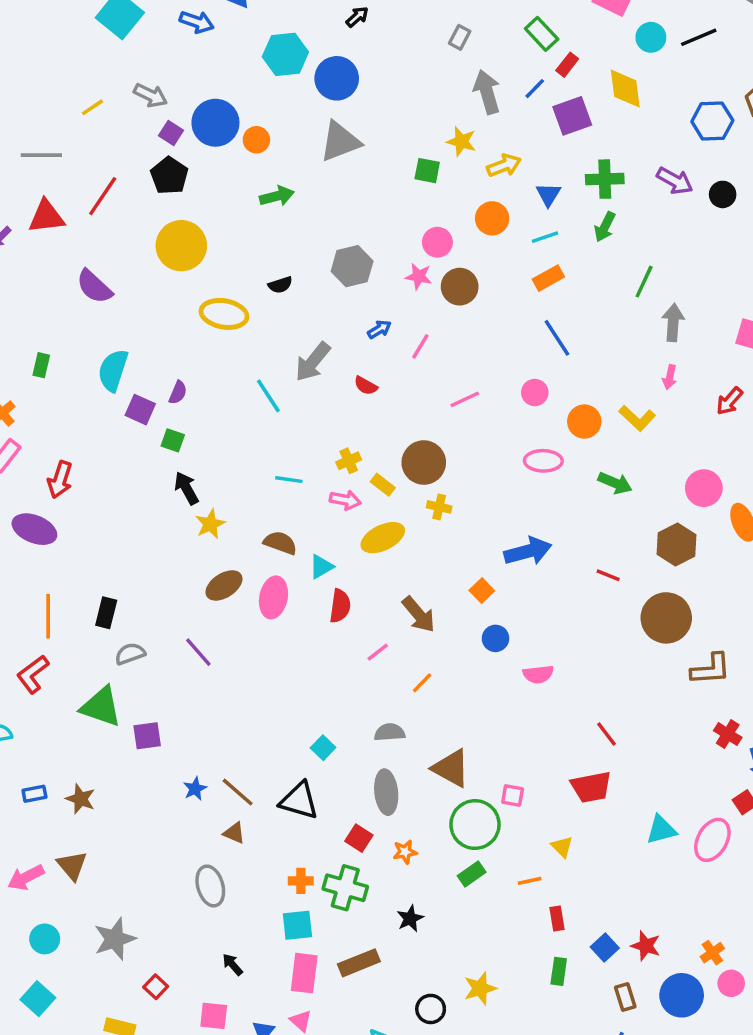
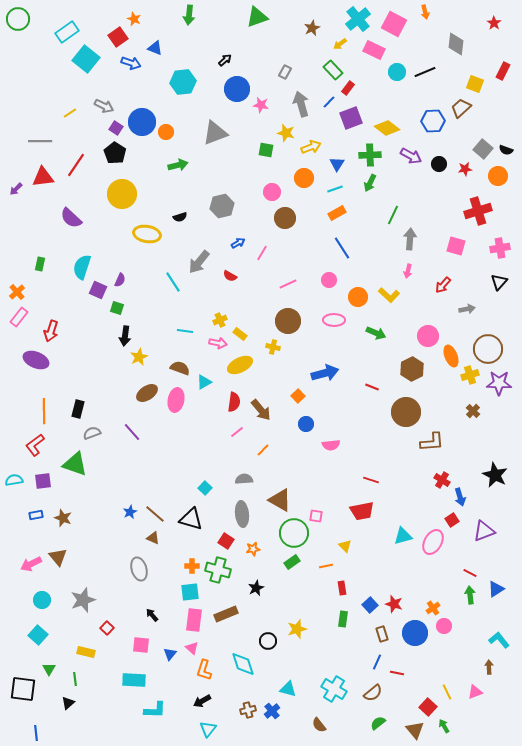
blue circle: (337, 78) -> (237, 89), moved
yellow diamond: (625, 89) -> (387, 128), moved, turned -45
pink star: (419, 276) -> (261, 105), moved
brown circle: (424, 463) -> (288, 321), moved
black arrow: (186, 488) -> (125, 336), turned -144
red semicircle: (340, 606) -> (234, 402), moved
red line: (606, 734) -> (371, 480), turned -35
purple square: (147, 736) -> (43, 481), moved

